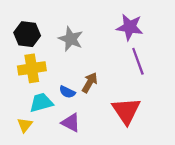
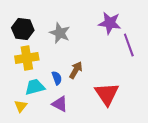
purple line: (138, 61) -> (129, 45), moved
blue semicircle: (67, 92) -> (57, 78), turned -136

